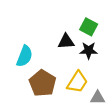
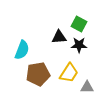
brown pentagon: (43, 83) -> (38, 74), turned 30

